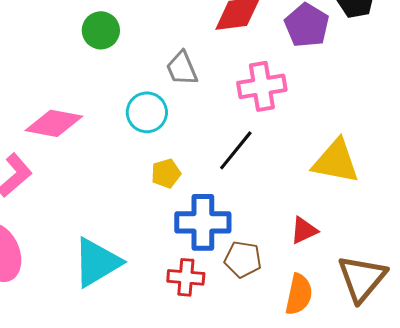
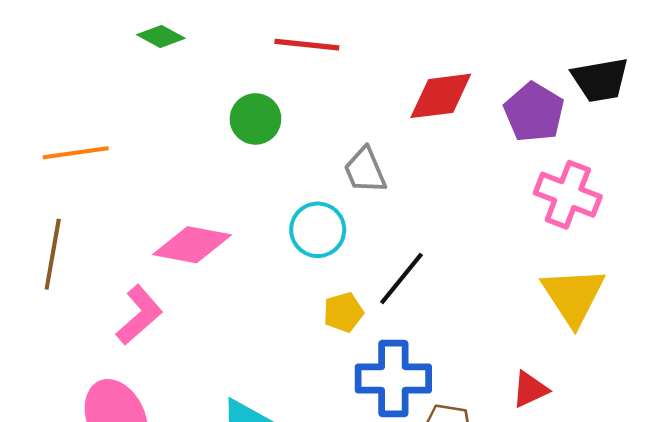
pink cross: (262, 86) -> (568, 195), moved, turned 30
black line: (236, 150) -> (402, 278), moved
yellow triangle: (336, 161) -> (573, 296), turned 46

